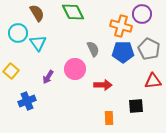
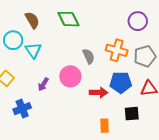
orange cross: (121, 26) -> (117, 50), moved
gray pentagon: (149, 49) -> (145, 56), turned 30
blue pentagon: (123, 52) -> (121, 82), moved

